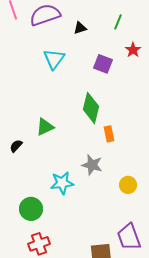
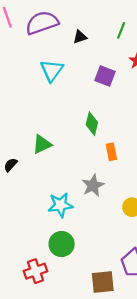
green diamond: (91, 108) -> (92, 124), size x0.7
gray star: (92, 165) -> (93, 185), turned 30
green circle: (31, 209) -> (62, 244), moved

